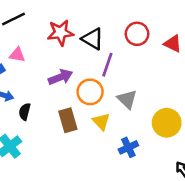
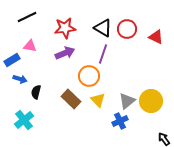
black triangle: (93, 39) -> (103, 28), moved
purple arrow: (60, 77) -> (65, 53), moved
gray triangle: (127, 99) -> (127, 101), moved, turned 36
brown rectangle: (68, 120) -> (71, 99), turned -30

